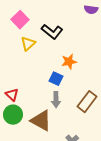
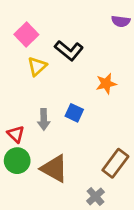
orange star: (69, 62) -> (106, 84), moved
gray arrow: (56, 100) -> (44, 119), moved
brown rectangle: (87, 102) -> (115, 163), moved

